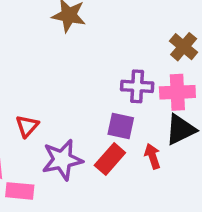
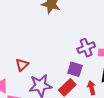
purple cross: (137, 86) -> (86, 48), turned -30

